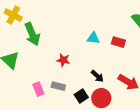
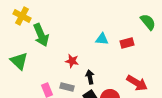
red rectangle: (118, 42) -> (127, 43), turned -32
black arrow: (97, 76) -> (90, 77), moved, turned -144

